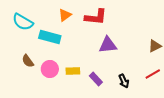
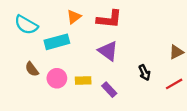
cyan rectangle: (50, 37) -> (57, 42), turned -30
purple triangle: (108, 45) -> (108, 51), moved, turned 42
black arrow: (124, 81) -> (144, 73), moved

